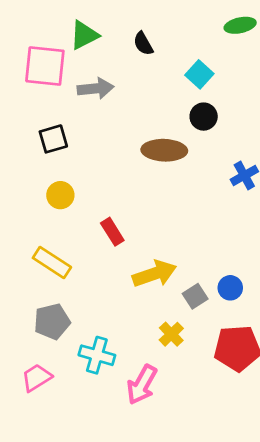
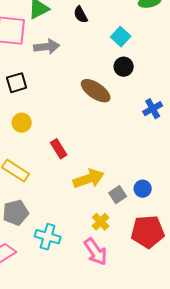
brown ellipse: (164, 150) -> (96, 91), turned 32
pink arrow: (142, 385) -> (96, 252), moved, turned -64

